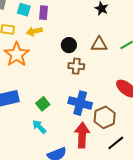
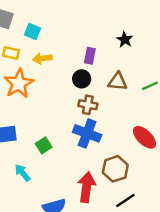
purple rectangle: (43, 13) -> (90, 56), moved
blue cross: (80, 103) -> (87, 133), moved
cyan arrow: (39, 127) -> (23, 173), moved

